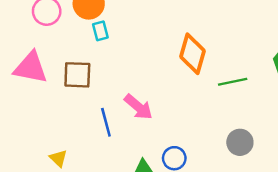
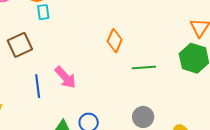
orange diamond: (192, 54) -> (115, 41), size x0.7
brown square: (77, 75) -> (20, 45), turned -35

